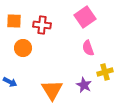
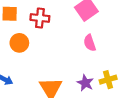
yellow cross: (105, 72) -> (108, 80), moved

